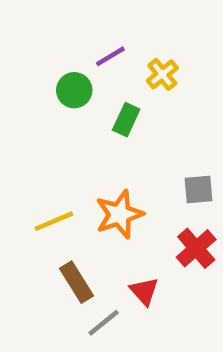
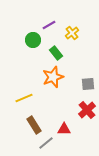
green rectangle: (126, 120) -> (56, 53), turned -64
orange star: (119, 214) -> (53, 77), moved
red triangle: (144, 291) -> (64, 129), turned -48

